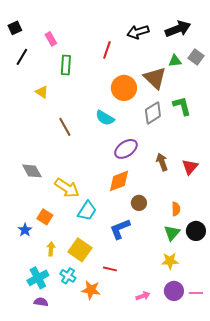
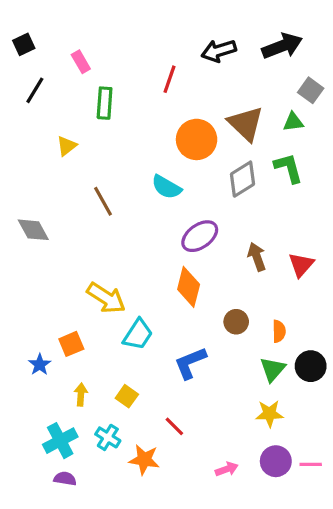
green triangle: (175, 61) -> (293, 122), moved
yellow triangle: (42, 92) -> (67, 146), turned 48
gray diamond: (32, 171) -> (33, 230), moved
orange diamond: (119, 181) -> (189, 287), turned -55
brown circle: (139, 203) -> (236, 322), moved
orange square: (45, 217) -> (71, 344), turned 35
yellow square: (80, 250) -> (127, 396), size x0.6
red line: (110, 269) -> (174, 426), turned 32

